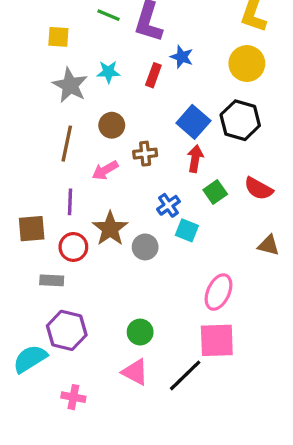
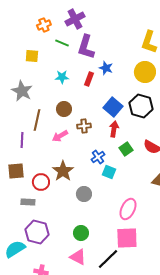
gray star: (70, 85) -> (22, 91), moved
purple line: (70, 202) -> (22, 140), moved
gray circle: (145, 247) -> (84, 194), moved

